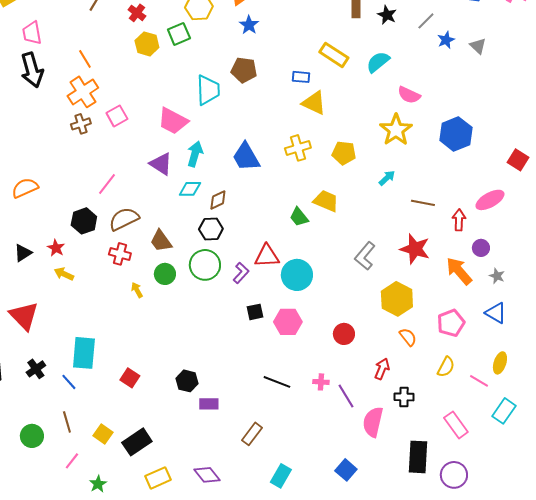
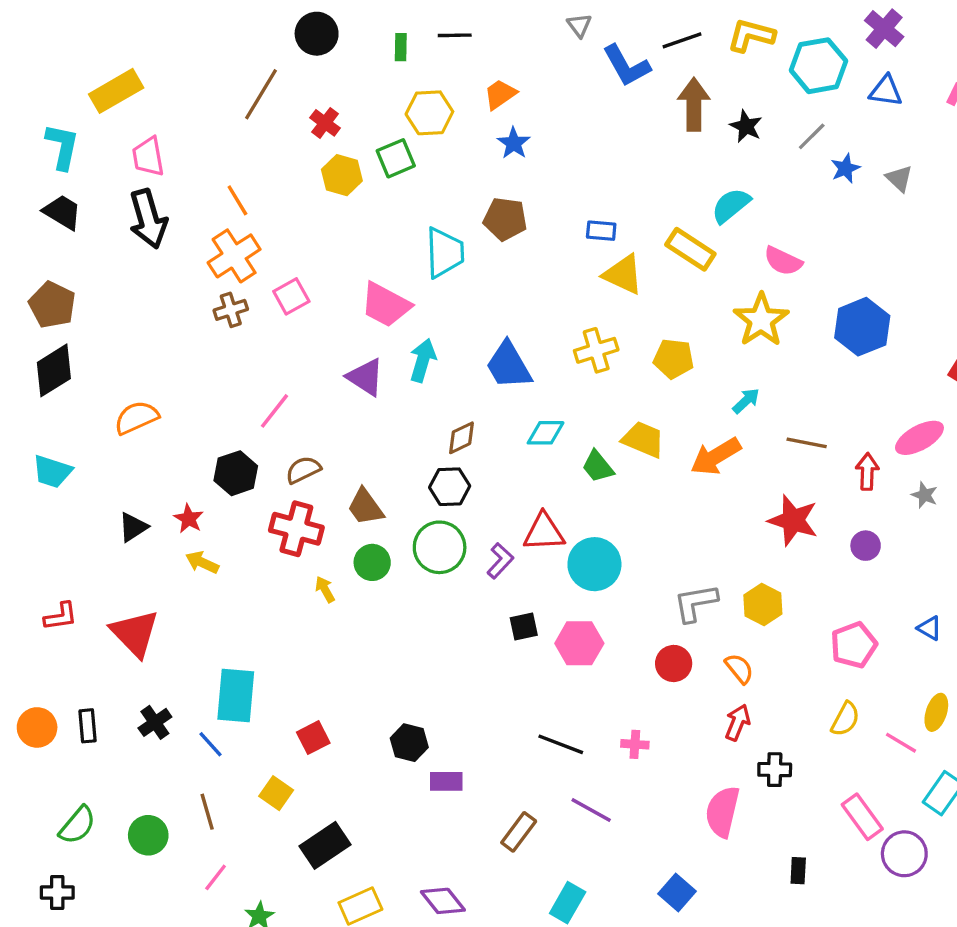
yellow rectangle: (334, 55) -> (690, 249), moved
cyan diamond: (190, 189) -> (546, 433), moved
brown semicircle: (124, 219) -> (303, 470), size x0.7
purple circle: (481, 248) -> (866, 546), moved
red cross: (120, 254) -> (296, 529), size x1.4
gray L-shape: (365, 256) -> (696, 603), moved, turned 40
orange arrow: (459, 271) -> (716, 456), moved, turned -80
gray star: (497, 276) -> (925, 495), moved
yellow hexagon: (397, 299) -> (763, 605), size x0.7
blue triangle: (496, 313) -> (930, 628), size x0.7
orange semicircle: (408, 337) -> (739, 669), moved
red square: (130, 378) -> (313, 738), turned 30
purple line: (346, 396) -> (591, 810), moved, turned -30
yellow square: (103, 434) -> (276, 793), moved
black rectangle: (418, 457) -> (798, 871), size x0.5
purple circle: (454, 475) -> (904, 854), moved

